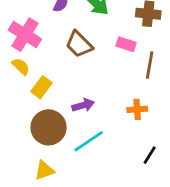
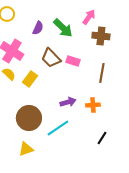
pink rectangle: (126, 44) -> (73, 61), moved
yellow rectangle: (42, 87) -> (30, 79), moved
purple arrow: (83, 105) -> (68, 102), moved

